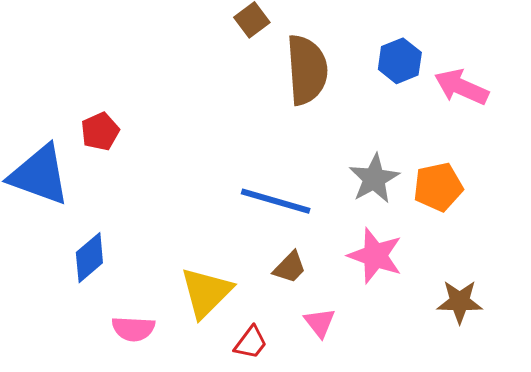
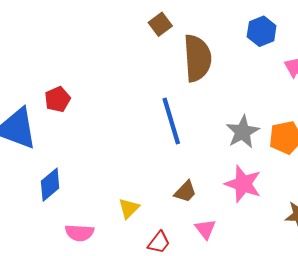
blue hexagon: (400, 61) -> (262, 31), moved
blue line: (276, 201) -> (171, 121), moved, turned 57
yellow triangle: (206, 292) -> (129, 208), size x0.6

